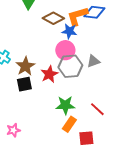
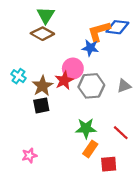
brown diamond: (53, 18) -> (42, 34), moved
pink circle: (65, 50) -> (73, 69), moved
gray triangle: (93, 61) -> (124, 86), moved
red star: (49, 74) -> (64, 80), moved

